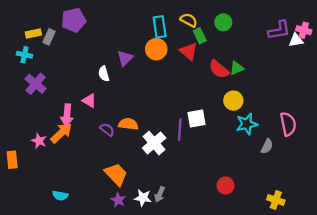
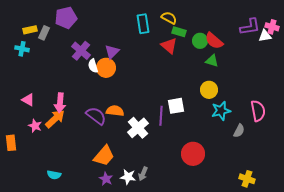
green circle: (223, 22) -> (200, 41), moved
green rectangle: (200, 36) -> (179, 32), turned -48
orange circle: (156, 49) -> (106, 68), moved
green triangle: (237, 68) -> (212, 61), turned 40
red semicircle: (219, 69) -> (214, 41), moved
purple cross: (36, 84) -> (81, 51), moved
pink triangle: (89, 101) -> (28, 100), moved
purple semicircle: (107, 130) -> (96, 116), size x1.5
orange trapezoid: (116, 174) -> (104, 156), turned 85
red circle: (226, 185) -> (193, 154), moved, size x1.5

